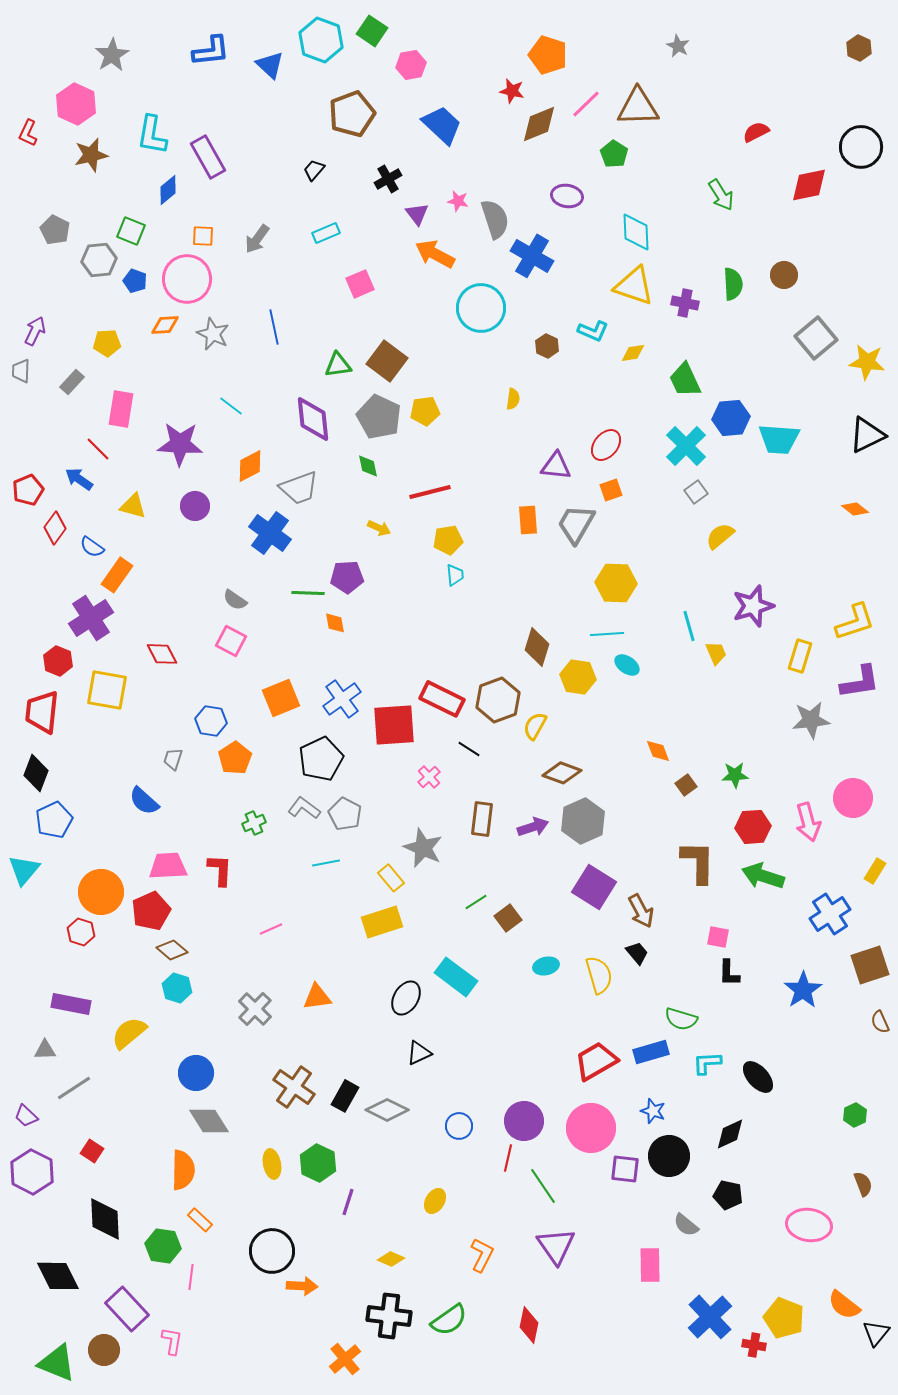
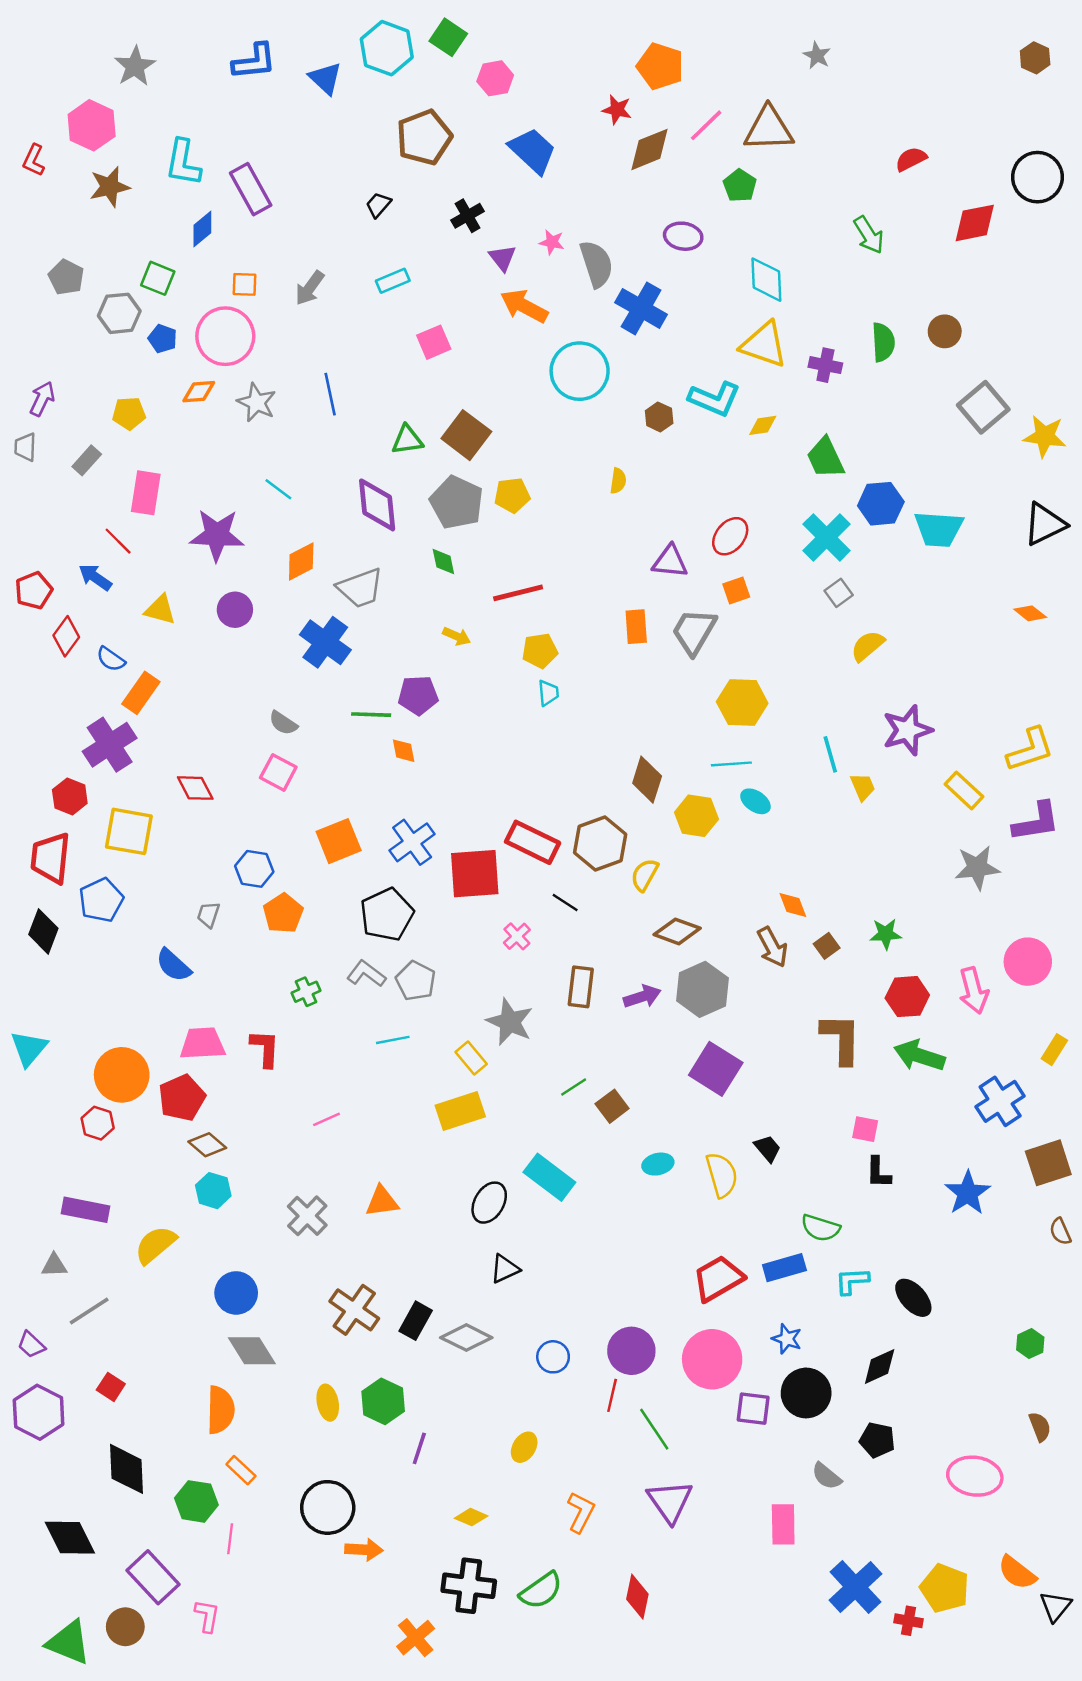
cyan L-shape: (593, 331) -> (715, 399), size x1.4
yellow rectangle: (800, 656) -> (964, 790), turned -64
blue pentagon: (54, 820) -> (101, 900), moved
brown arrow: (641, 911) -> (772, 947), moved

